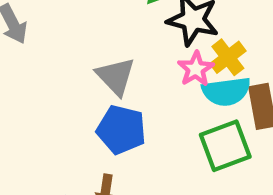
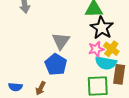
yellow cross: (228, 57) -> (111, 49), turned -35

